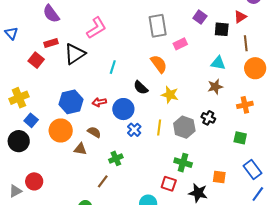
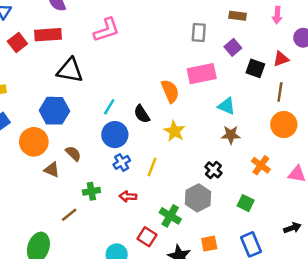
gray rectangle: (158, 26) -> (199, 33), moved, size x0.7
red rectangle: (51, 43) -> (48, 35), size x1.5
pink rectangle: (180, 44) -> (202, 74), size x1.6
black triangle: (75, 54) -> (70, 70), moved, turned 30
red square: (36, 60) -> (17, 43), moved
cyan triangle: (218, 63) -> (227, 106), moved
cyan line: (113, 67) -> (109, 107), moved
red arrow: (99, 102) -> (128, 196), moved
orange cross: (245, 105) -> (261, 165), turned 35
gray hexagon: (184, 127) -> (198, 198), moved
orange square: (219, 177) -> (209, 244), turned -32

